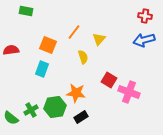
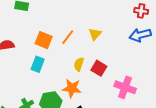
orange line: (74, 32) -> (68, 37), moved
yellow semicircle: (83, 57) -> (79, 64), moved, turned -144
red square: (109, 80) -> (99, 68), moved

